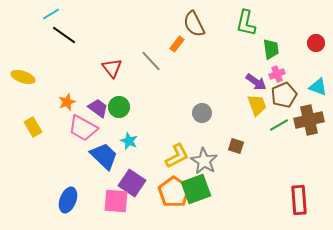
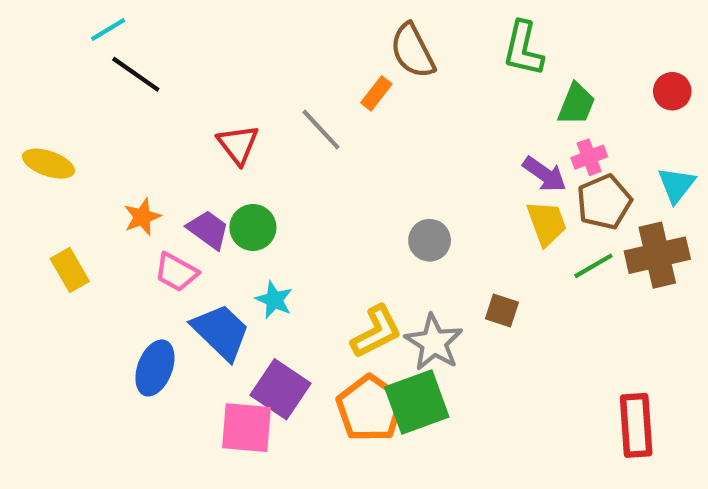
green trapezoid: (271, 49) -> (576, 104), turned 30
cyan triangle: (318, 87) -> (676, 185), turned 48
pink trapezoid: (83, 128) -> (176, 272), size x0.7
blue ellipse: (68, 200) -> (155, 368), moved

